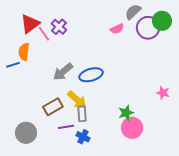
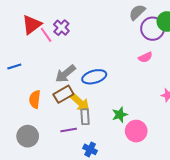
pink semicircle: (117, 29) -> (145, 57), moved
orange semicircle: (24, 52) -> (35, 99), moved
brown rectangle: (53, 107) -> (63, 94), moved
green star: (126, 113) -> (120, 115), moved
blue cross: (83, 137) -> (90, 149), moved

